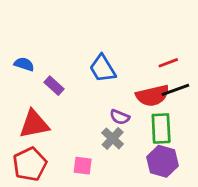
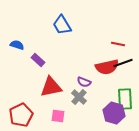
red line: (168, 63) -> (118, 44), turned 32
blue trapezoid: (103, 69) -> (62, 25), moved
red triangle: (34, 124) -> (51, 87), moved
green rectangle: (161, 128) -> (125, 99), moved

